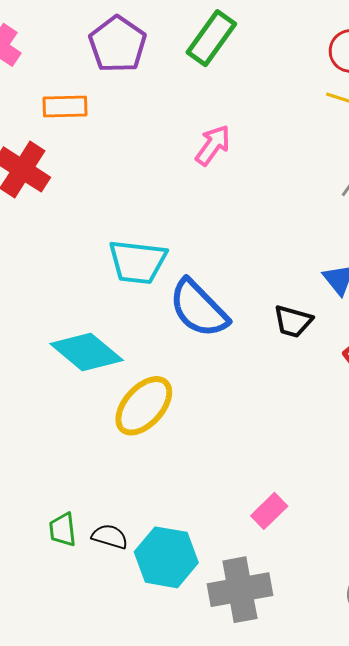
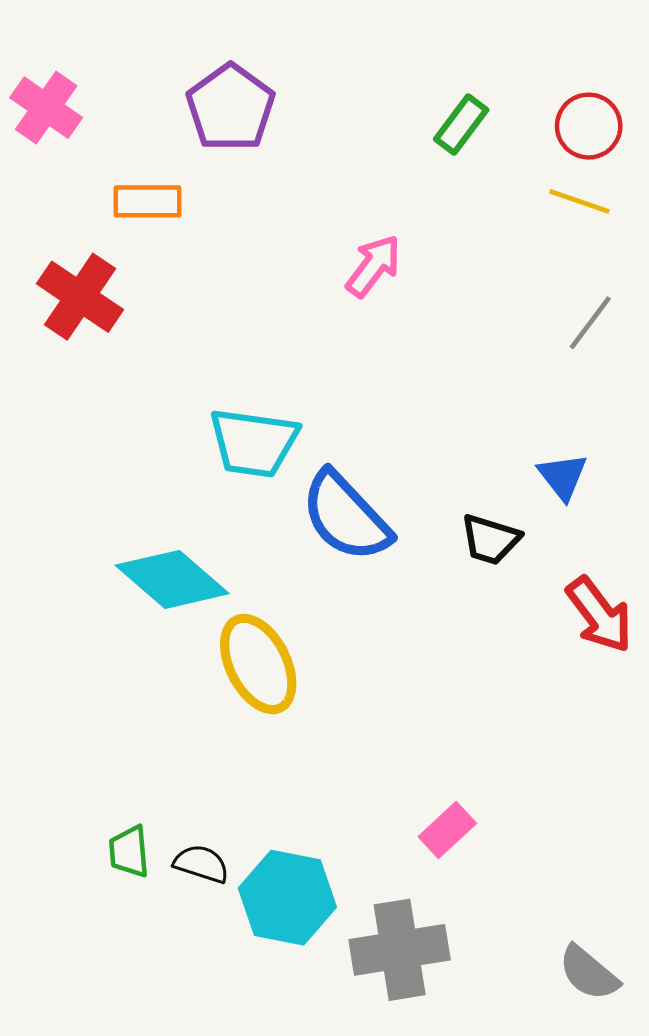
green rectangle: (211, 38) -> (461, 124), moved, size x0.7
yellow ellipse: (144, 406) -> (258, 664), turned -70

